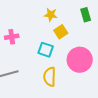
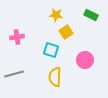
green rectangle: (86, 15) -> (91, 15), turned -48
pink circle: (80, 60) -> (85, 60), size x0.7

